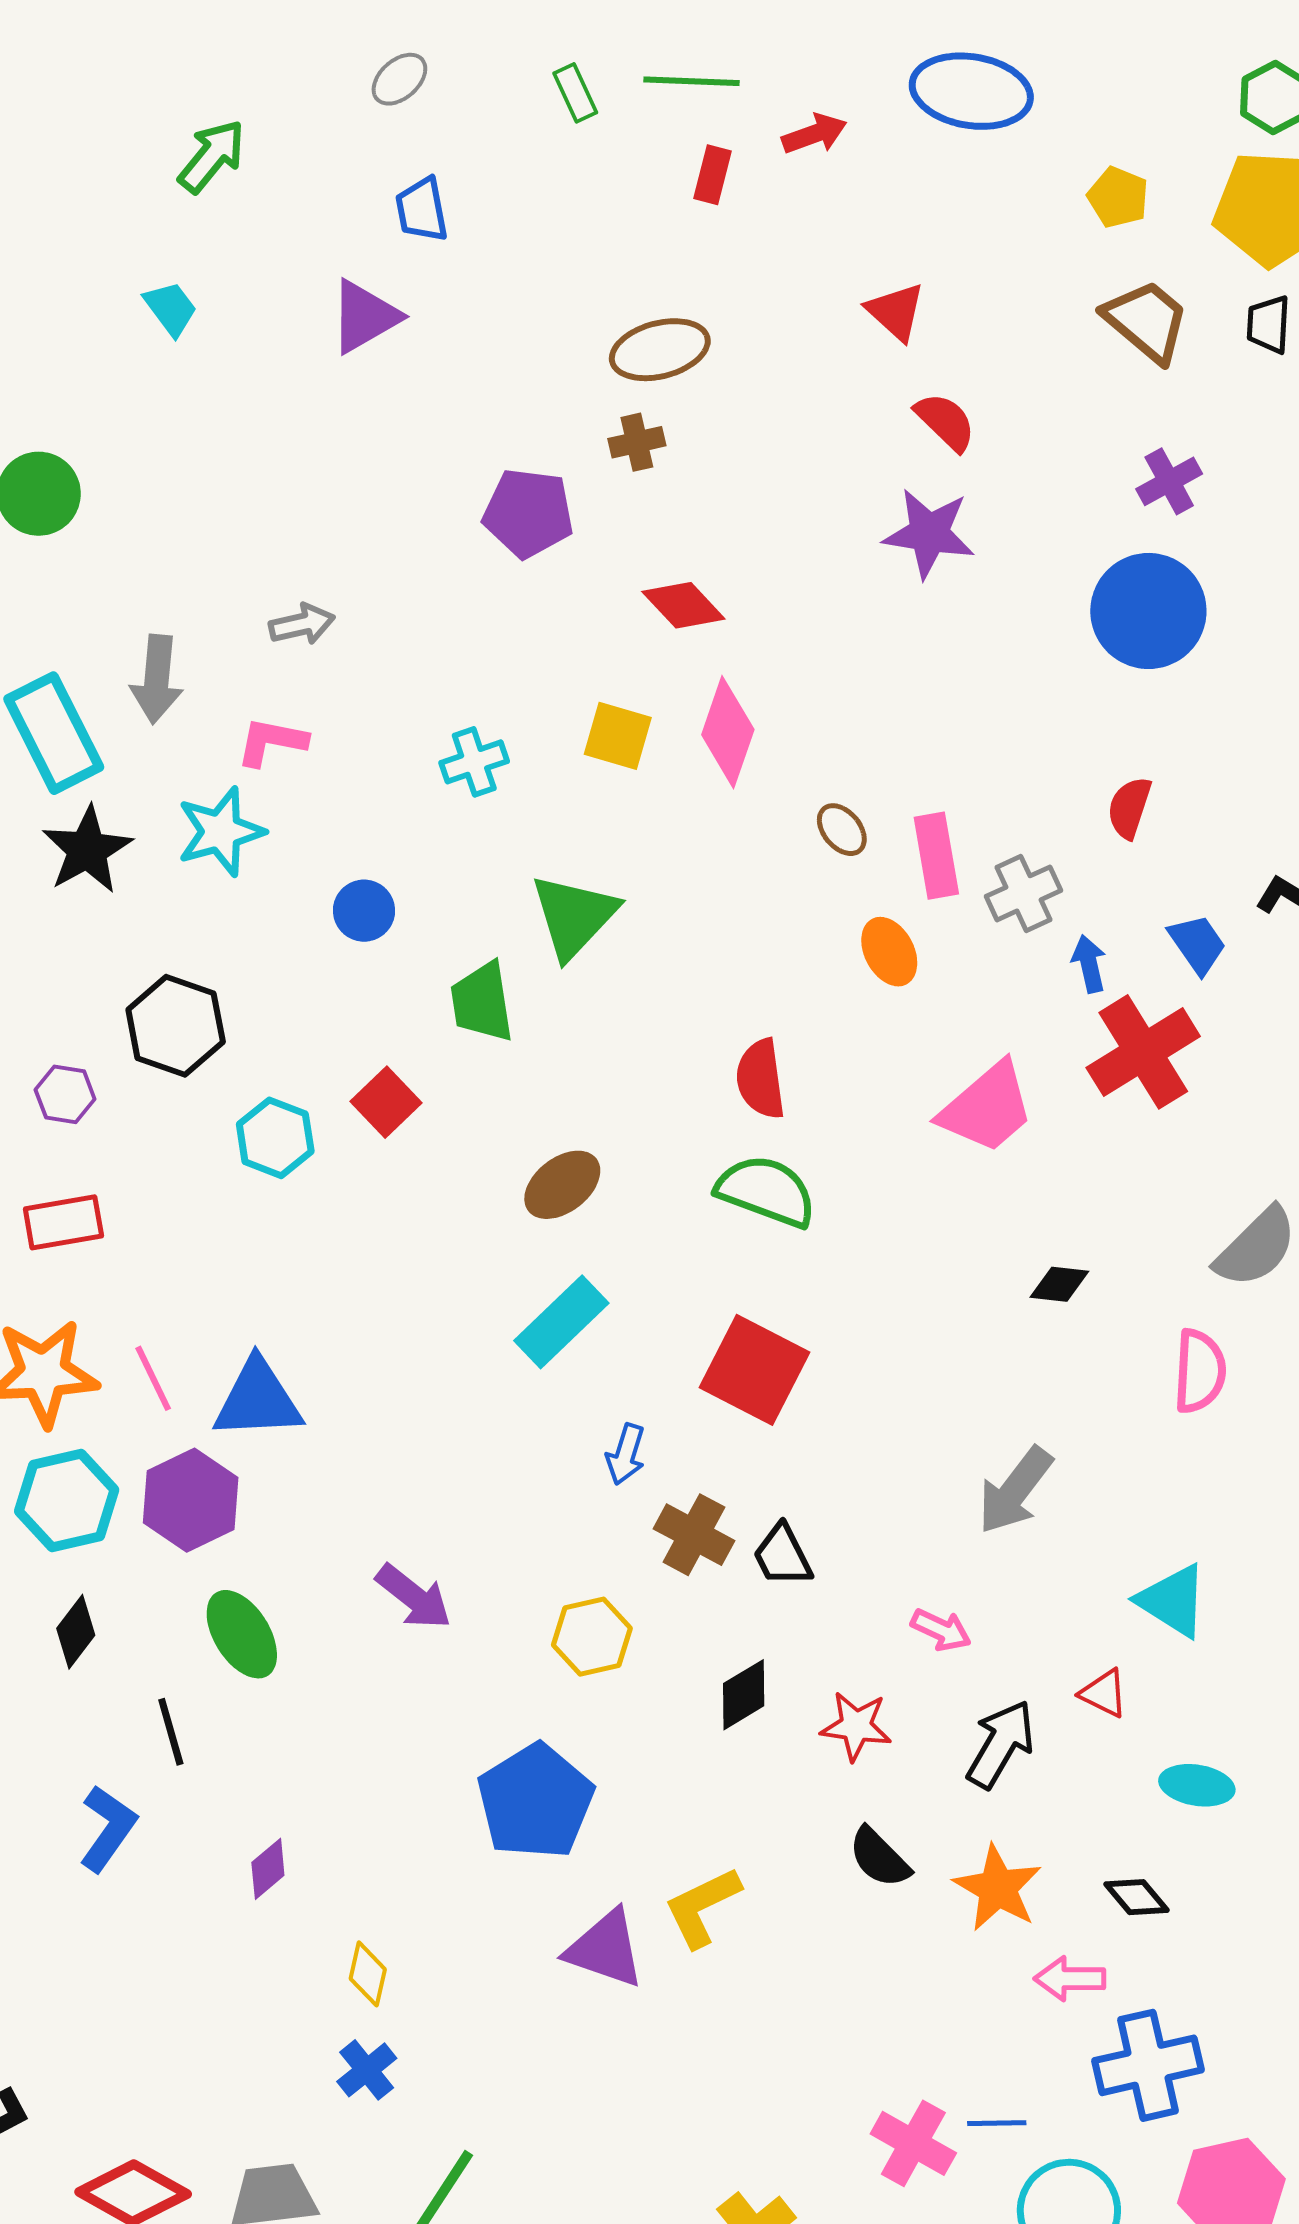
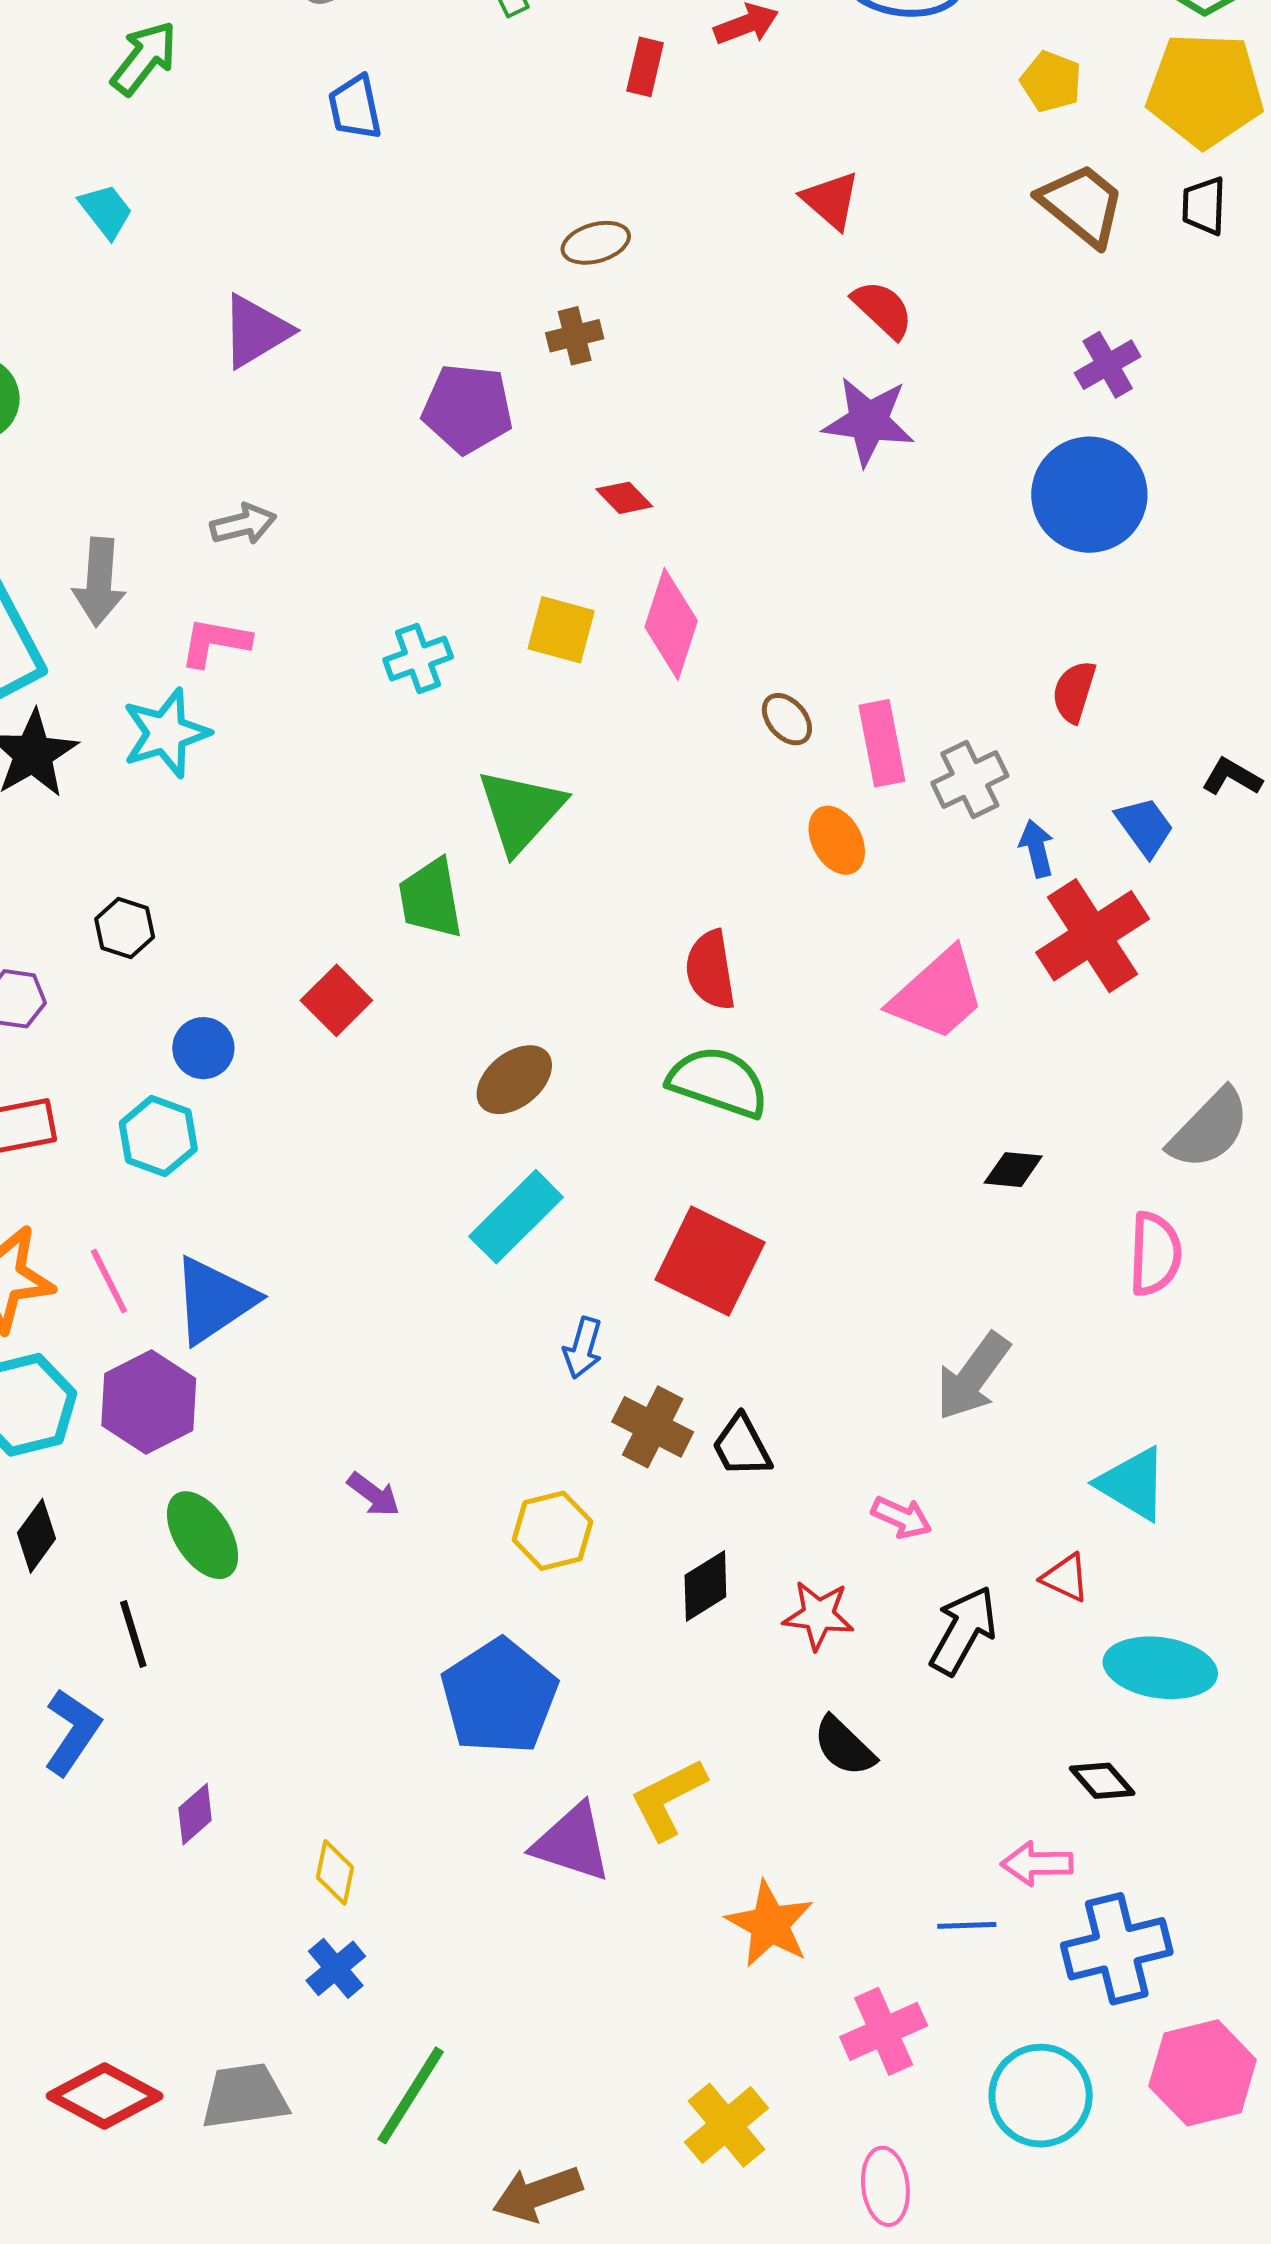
purple triangle: (364, 316) -> (256, 331), moved
brown ellipse: (660, 350) -> (596, 243), size x0.7
red diamond: (683, 605) -> (624, 498), size x0.7
blue circle: (364, 911) -> (203, 1048), moved
black hexagon: (176, 1026) -> (125, 928), size x0.6
cyan hexagon: (275, 1138) -> (158, 1136), moved
blue triangle: (258, 1399) -> (214, 1300), turned -30
purple arrow: (414, 1597) -> (374, 1494), size x0.7
cyan ellipse: (1197, 1785) -> (1160, 1668), size x1.5
purple diamond: (268, 1869) -> (195, 1814), moved
orange star: (998, 1888) -> (770, 1924), moved
blue line: (997, 2123) -> (967, 1925), moved
pink cross: (913, 2143) -> (884, 2031), turned 38

